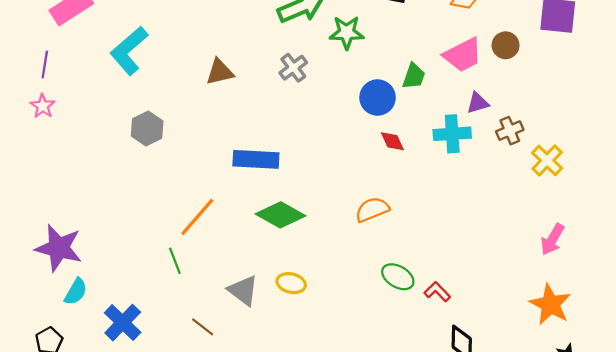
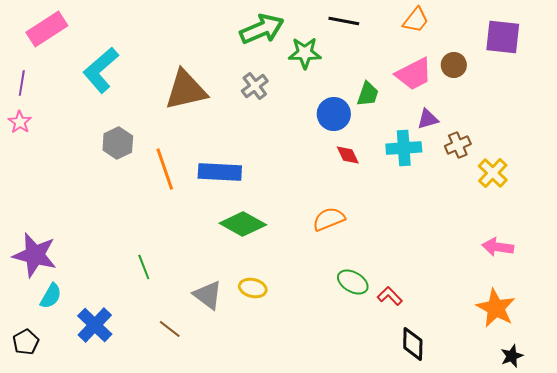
brown triangle: (220, 72) -> (186, 90), size x1.6
orange line: (197, 217) -> (165, 169), moved, turned -60
pink arrow: (552, 239) -> (498, 247), turned 68

